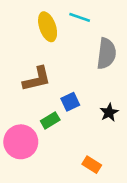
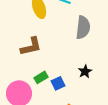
blue square: (70, 102) -> (58, 83), moved

